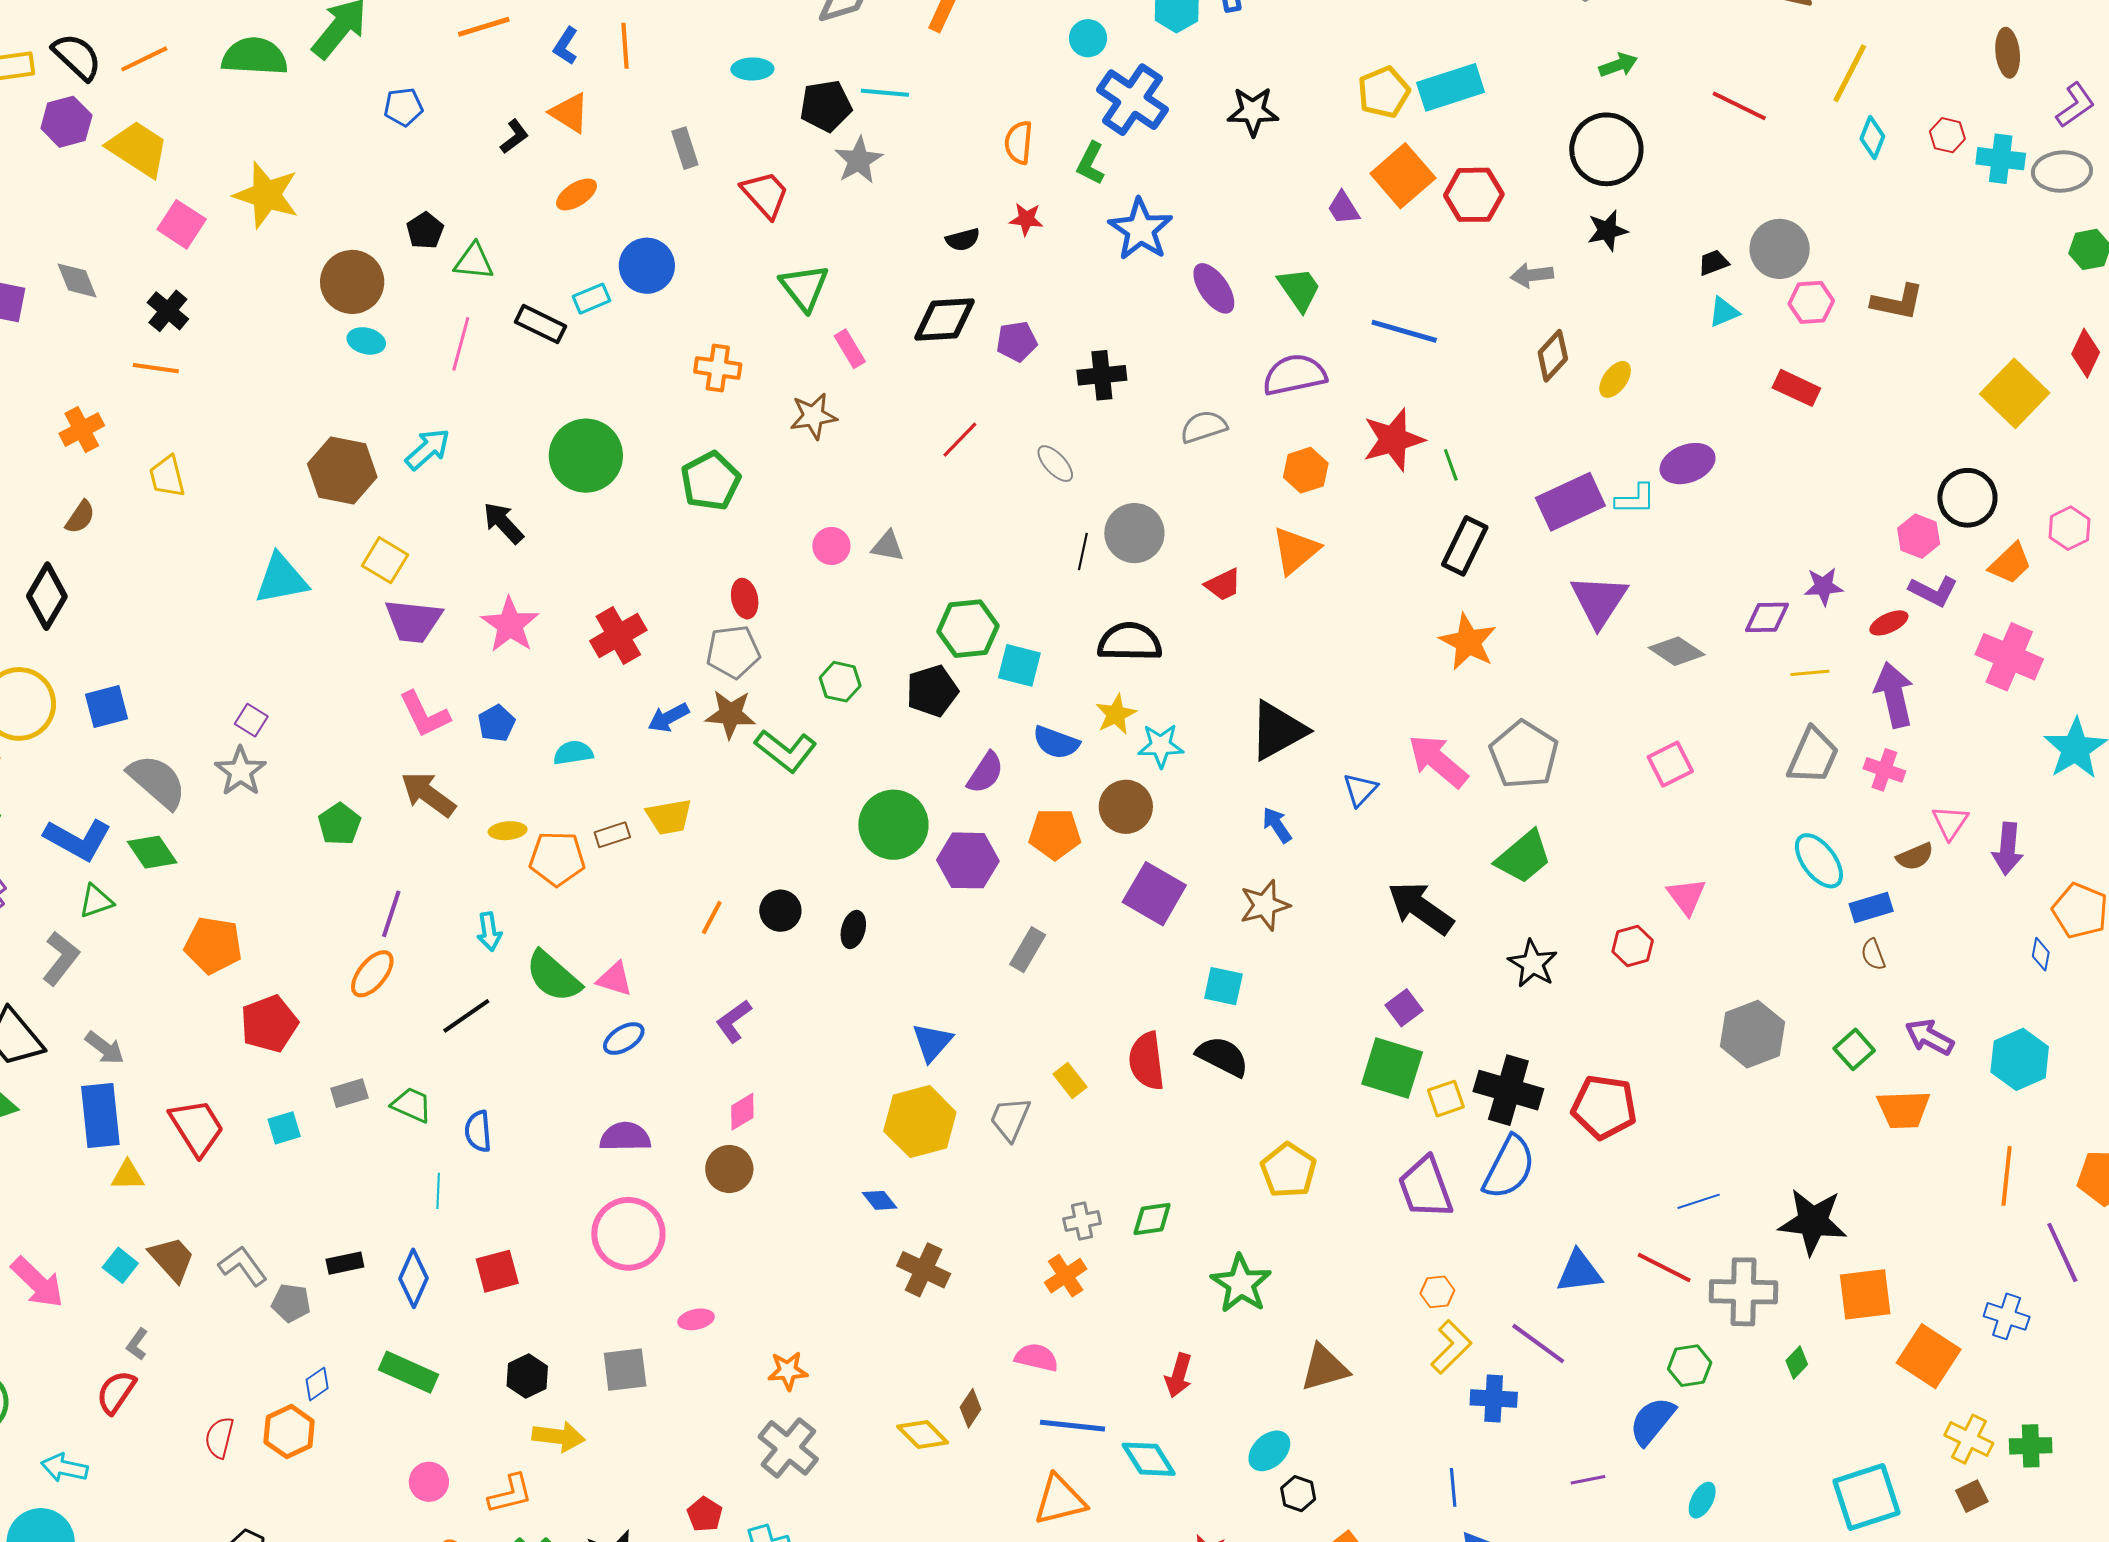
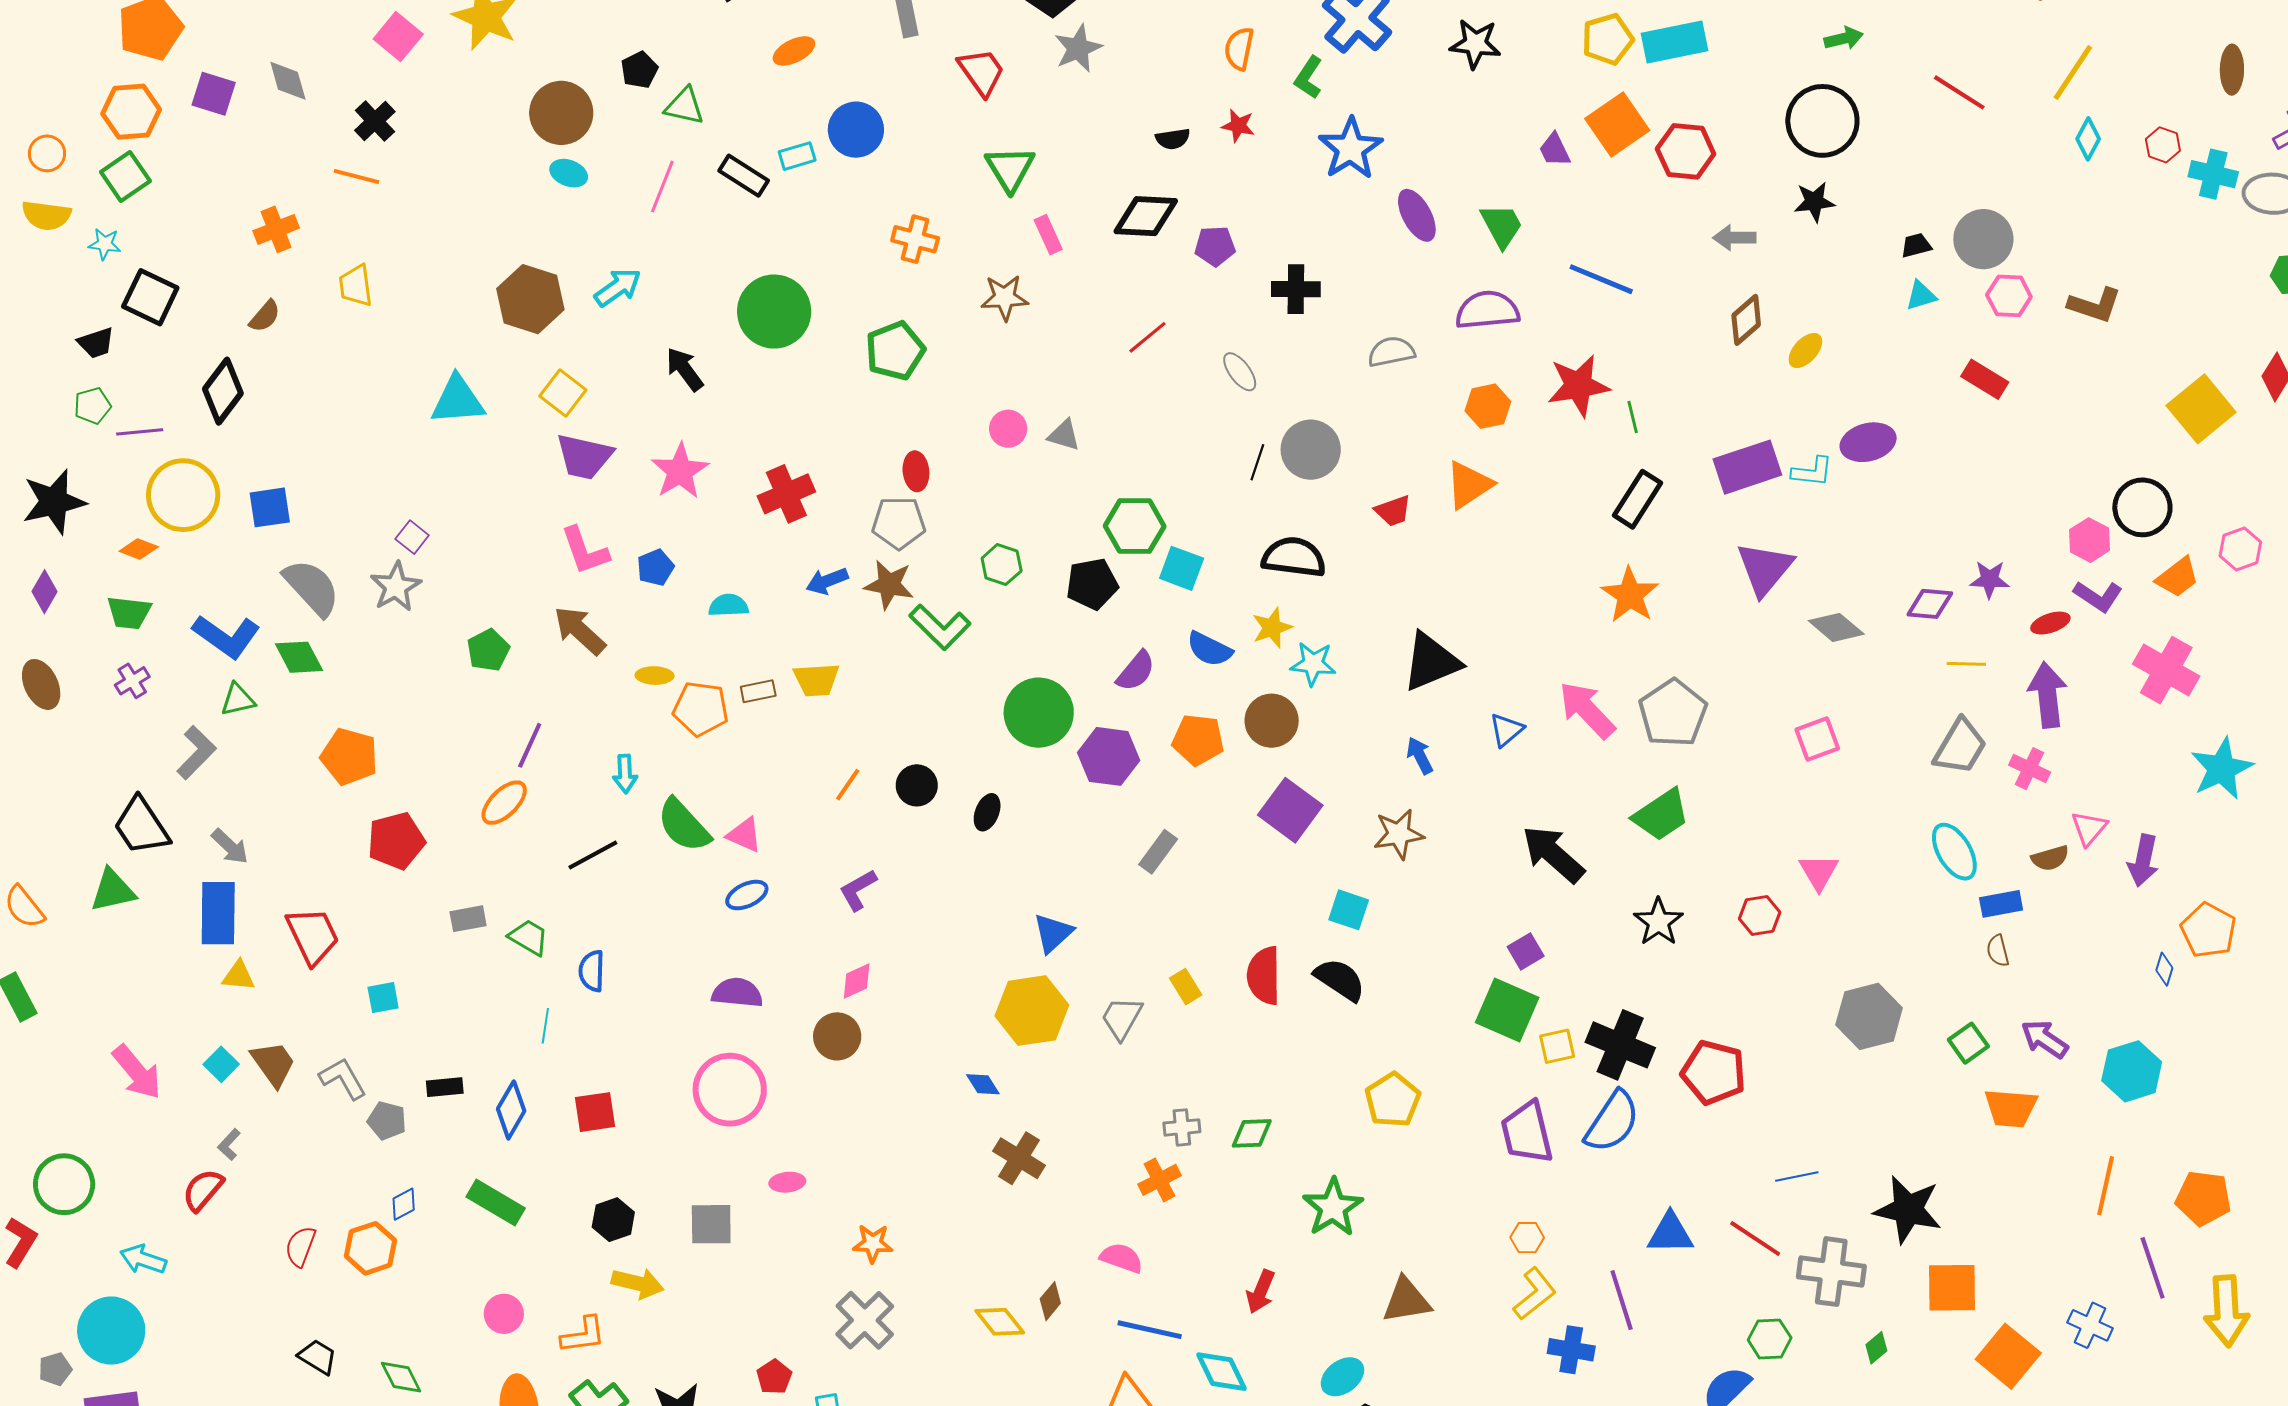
cyan square: (284, 1128) -> (383, 998), moved
purple line: (1538, 1344) -> (1622, 1300), turned 30

